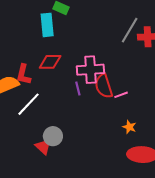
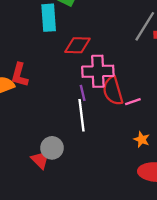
red diamond: (50, 62) -> (77, 45), moved
white line: (28, 104) -> (81, 115), moved, turned -52

